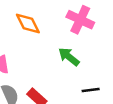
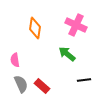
orange diamond: (28, 23) -> (35, 28), turned 35

